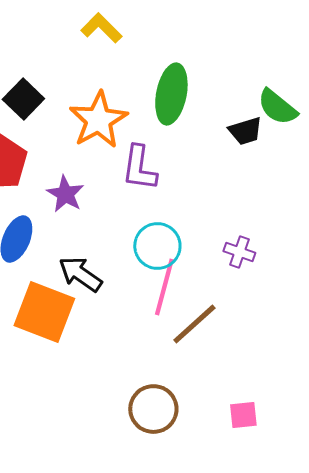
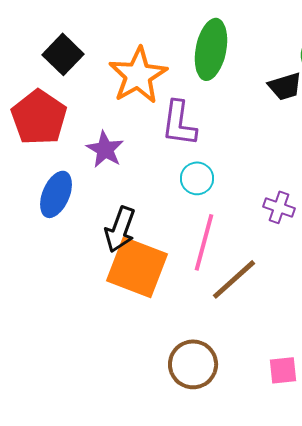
cyan circle: (157, 246) -> (197, 178), moved, size x0.7
black arrow: (80, 274) -> (120, 229), turned -105
orange square: (44, 312) -> (137, 267), moved

